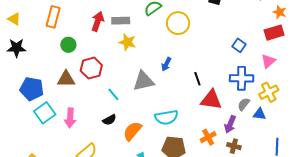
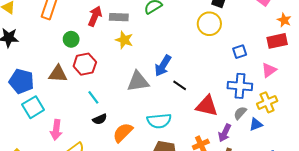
yellow circle: (178, 23) -> (209, 24), moved
green circle: (68, 45) -> (71, 39), moved
blue square: (239, 45) -> (240, 52), turned 32
blue arrow: (166, 64) -> (163, 66), size x1.5
black line: (197, 79) -> (180, 85), moved, turned -40
cyan line: (113, 94) -> (93, 97), moved
blue triangle: (259, 114) -> (256, 124), turned -32
pink arrow: (70, 118) -> (56, 130), moved

